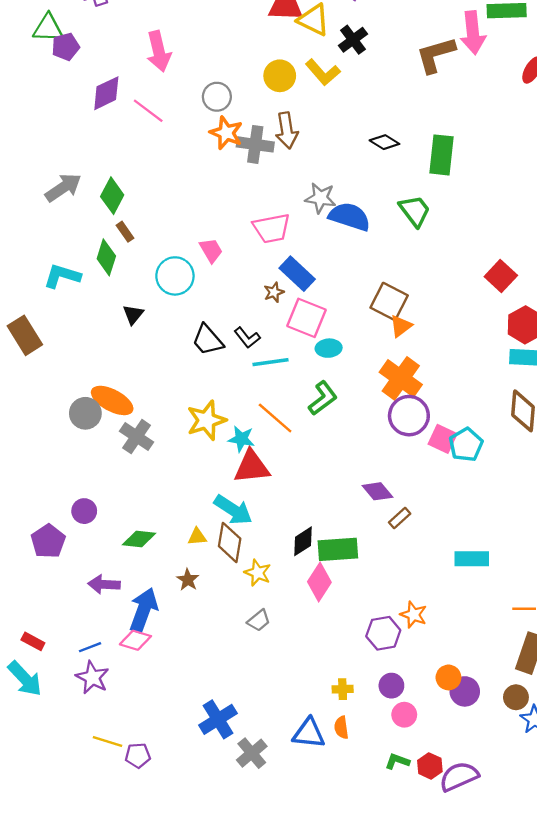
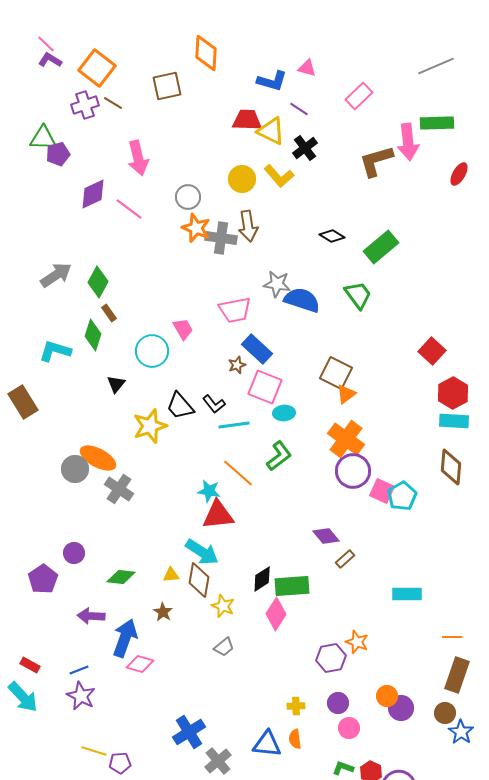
green rectangle: (441, 155) -> (381, 247), turned 44
yellow star: (206, 420) -> (150, 426), moved
pink diamond: (135, 640) -> (140, 664), moved

